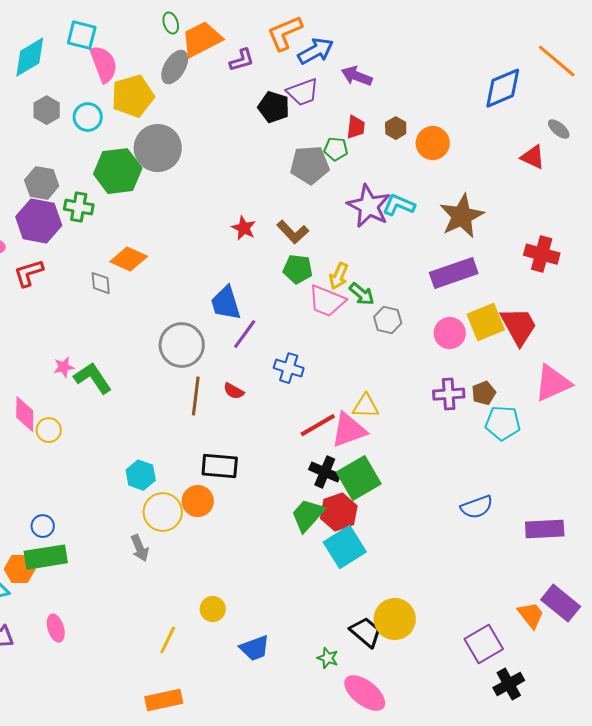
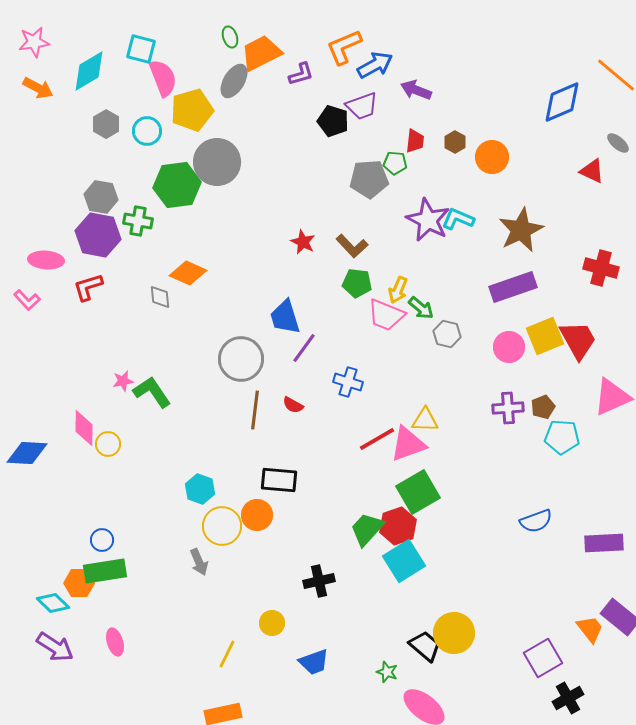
black cross: (325, 472) -> (319, 581), moved, turned -36

